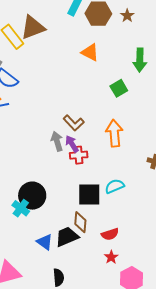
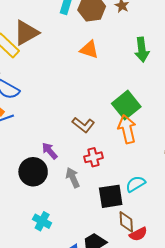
green square: (119, 88) -> (126, 105), moved, size x1.5
gray arrow: (57, 141) -> (73, 178), moved
purple arrow: (72, 144) -> (50, 151), moved
black circle: (32, 196) -> (33, 172), moved
brown diamond: (80, 222) -> (126, 222), moved

